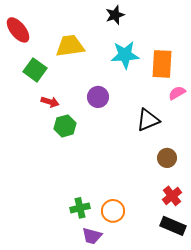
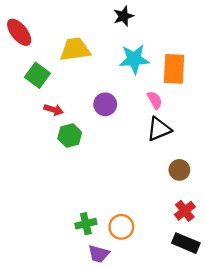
pink semicircle: (177, 93) -> (155, 100), moved, turned 90

